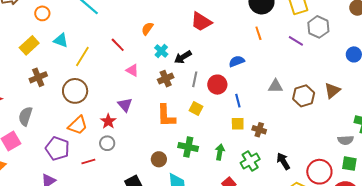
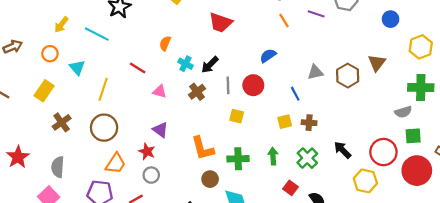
cyan triangle: (61, 40) -> (77, 68), moved, turned 42
purple line: (296, 41) -> (316, 14), moved
blue line: (238, 101) -> (295, 94), moved
orange L-shape: (166, 116) -> (203, 148), moved

